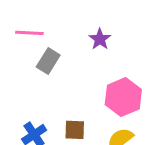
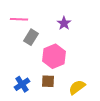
pink hexagon: (123, 97) -> (54, 56), moved

